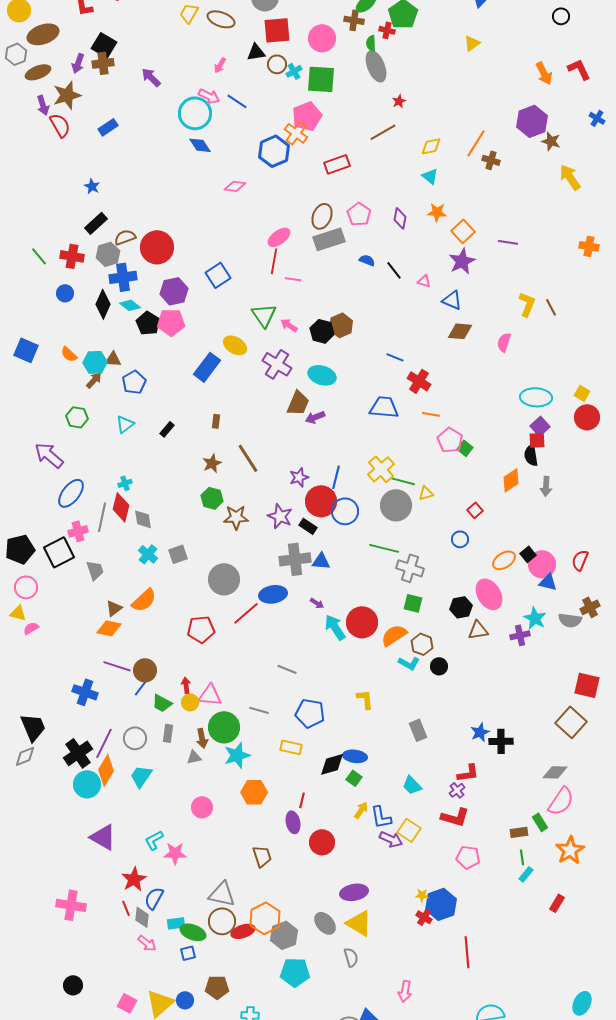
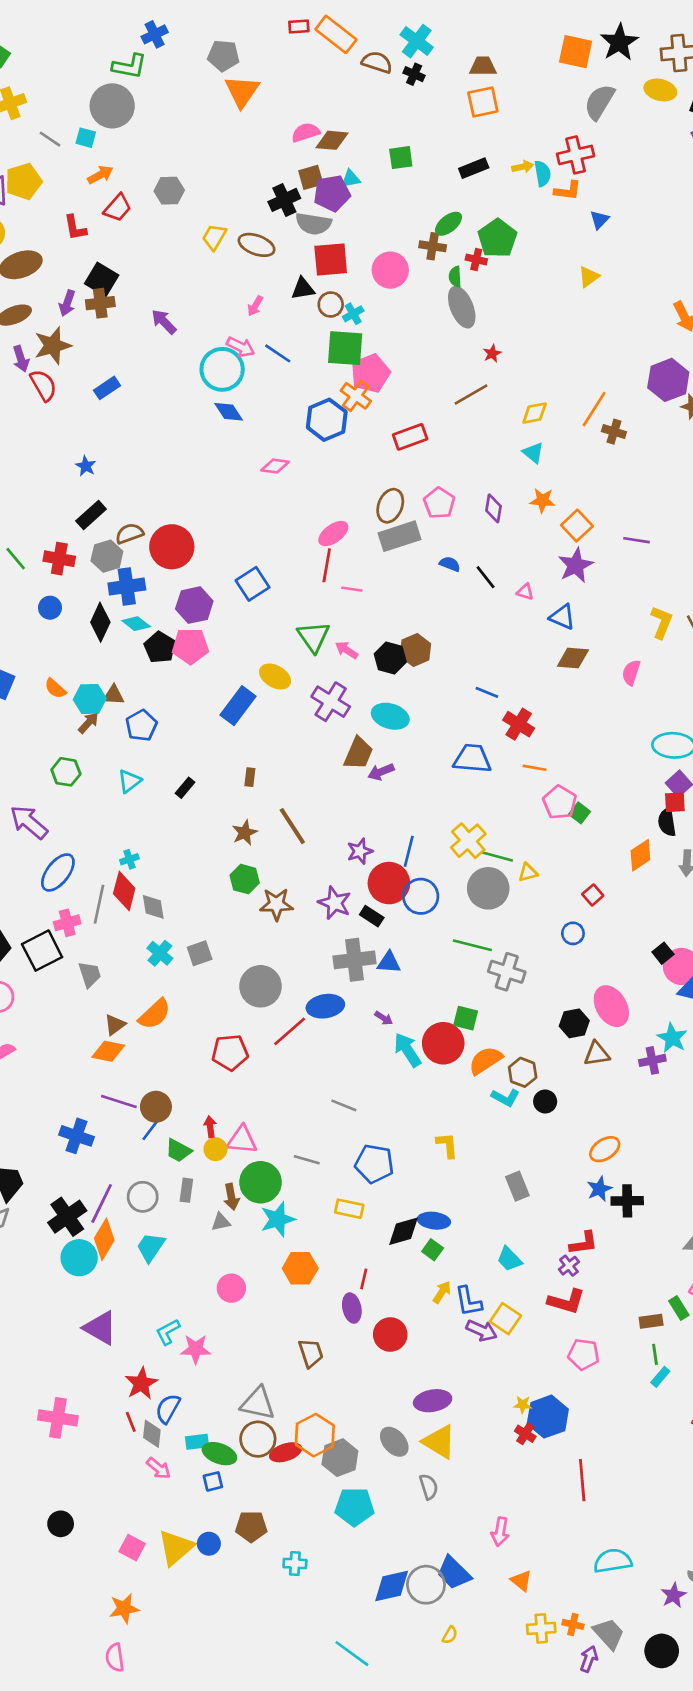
green square: (321, 79) -> (345, 348), moved
orange ellipse: (504, 560) -> (605, 1149), moved
green square: (413, 603) -> (466, 1018), moved

